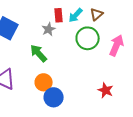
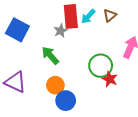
red rectangle: (59, 15) -> (71, 16), size x1.6
green circle: (88, 38) -> (101, 66), moved
red star: (106, 90) -> (110, 79), moved

